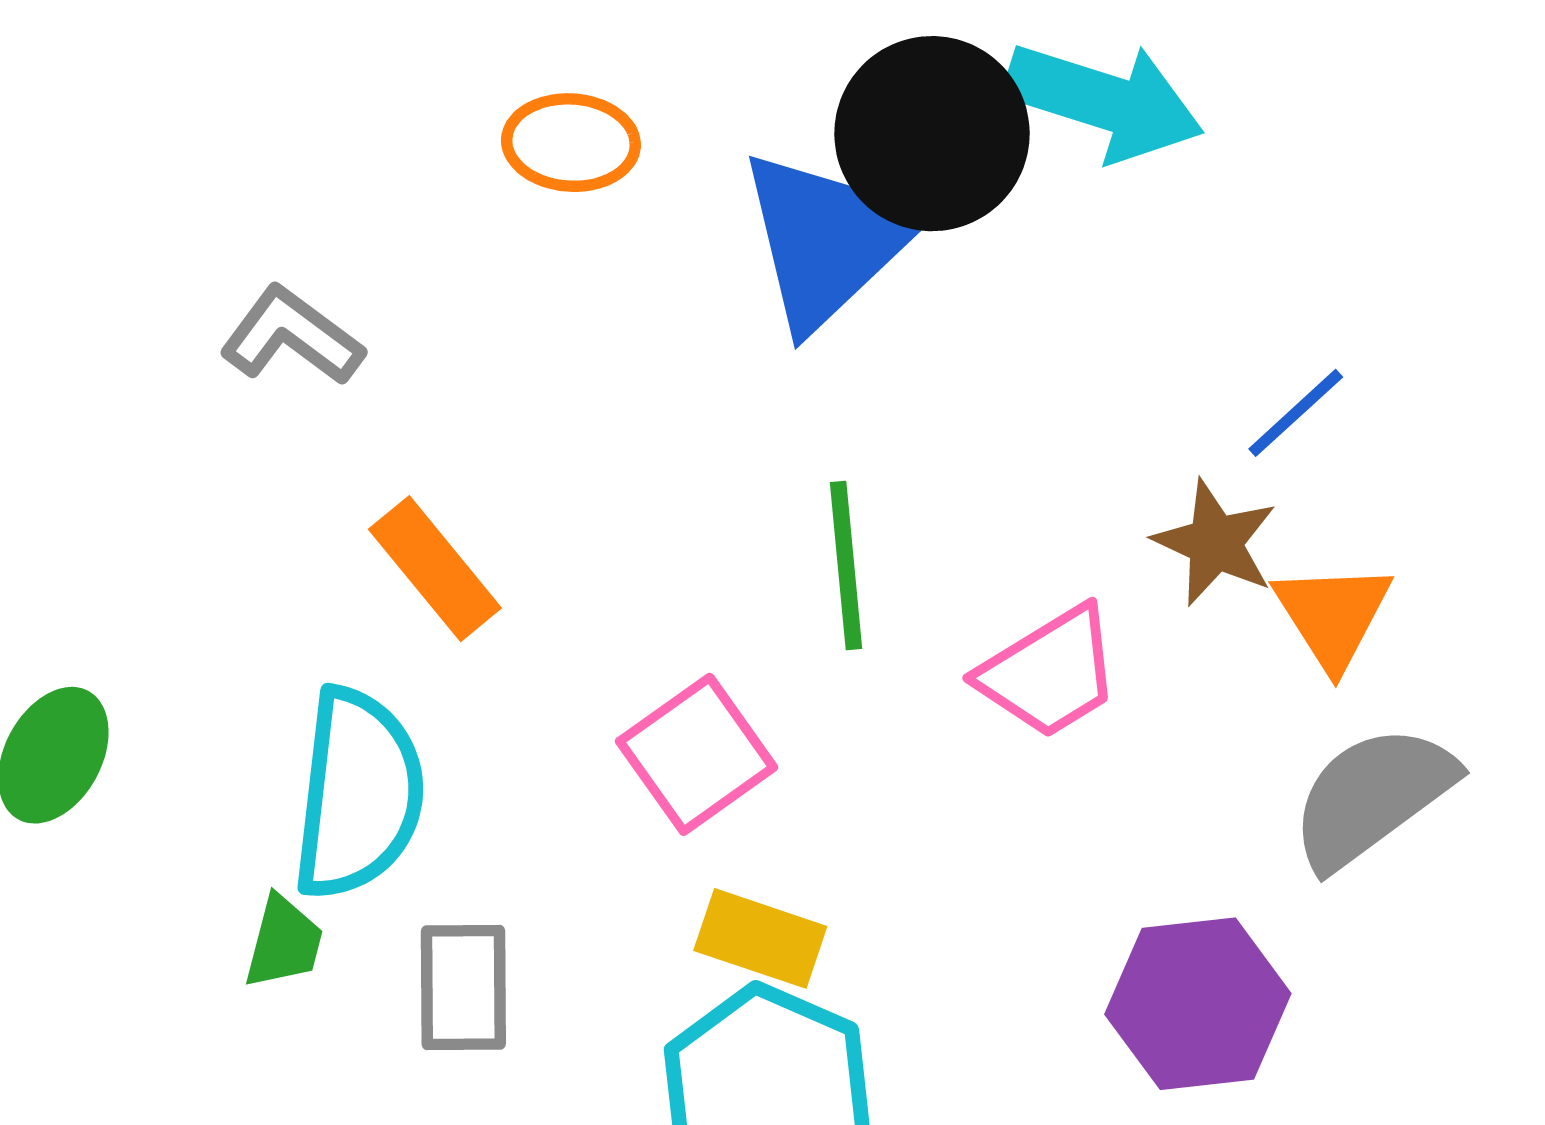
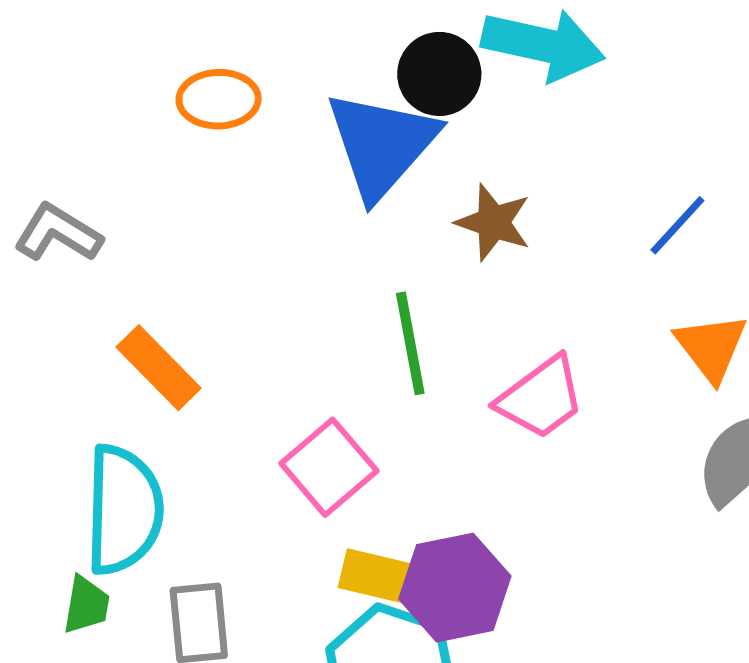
black circle: (932, 134) -> (439, 74), size x0.7
brown star: (1215, 543) -> (493, 222), moved
purple hexagon: (1198, 1004) -> (455, 588), moved

